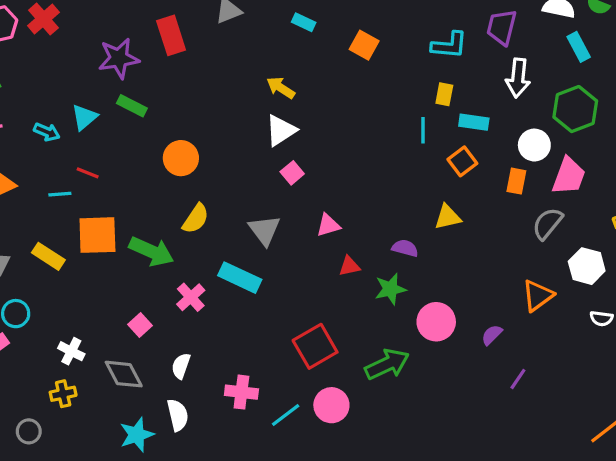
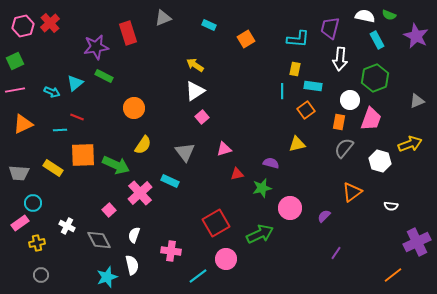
orange square: (364, 45) -> (246, 39), turned 30
gray semicircle: (547, 224) -> (344, 148), moved
white hexagon: (587, 266) -> (380, 161), moved
cyan rectangle: (240, 278) -> (170, 181), size x0.7
pink cross: (191, 297) -> (140, 193), size x1.4
purple line: (518, 379) -> (336, 253), moved
yellow cross: (63, 394) -> (37, 243), moved
cyan line: (286, 415) -> (198, 276), moved

